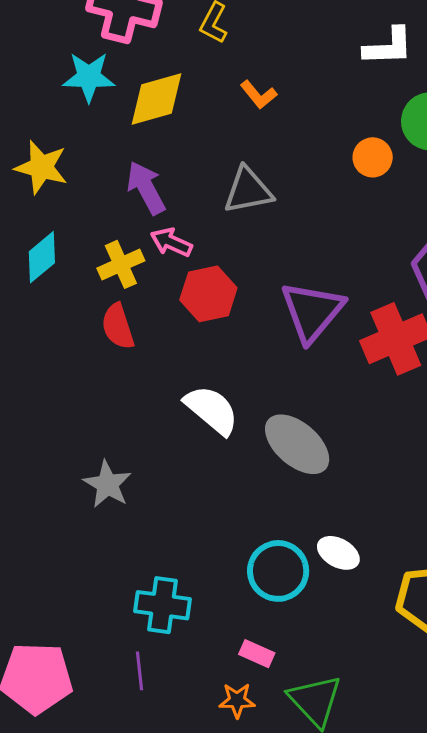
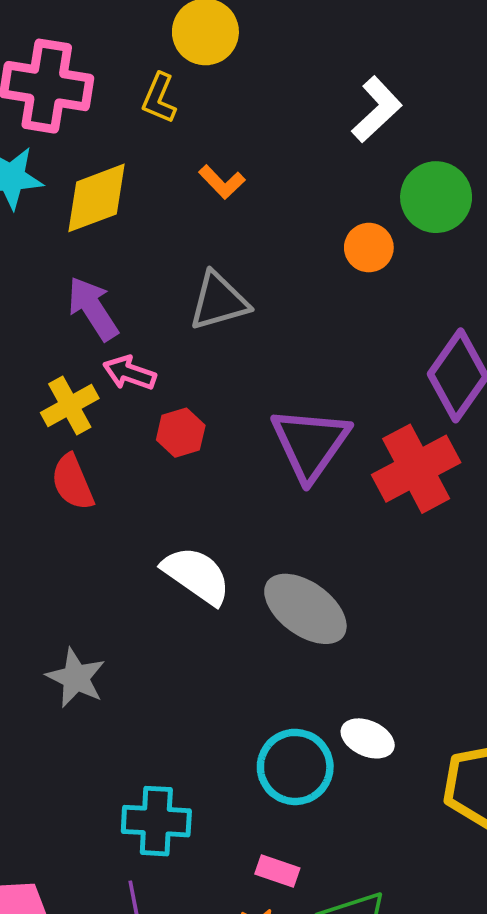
white L-shape: (388, 47) -> (377, 109), turned -36
red hexagon: (208, 294) -> (181, 433), size x0.7

